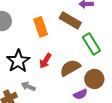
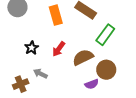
green rectangle: (91, 44) -> (105, 35), turned 65
black star: (18, 61) -> (32, 48), size x0.6

